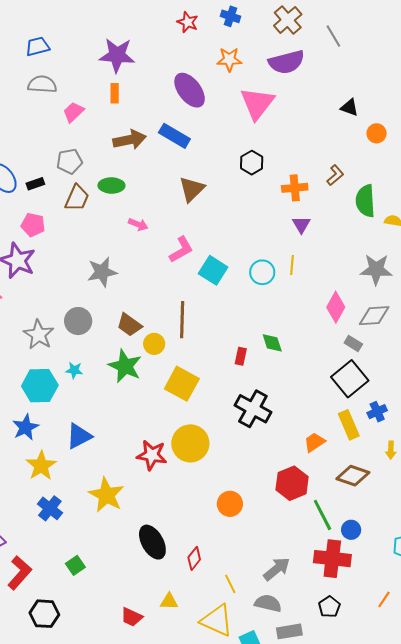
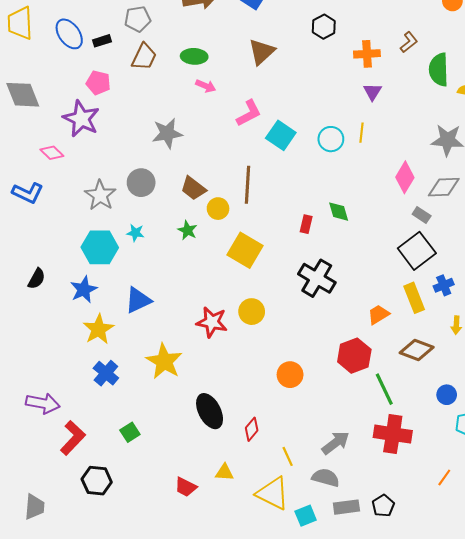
green ellipse: (111, 185) -> (194, 56), moved
green star: (125, 366) -> (188, 230), size x0.6
yellow circle: (190, 443) -> (252, 312), size x0.7
blue circle: (351, 530) -> (447, 395), moved
black pentagon: (329, 607) -> (383, 506), moved

